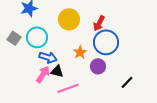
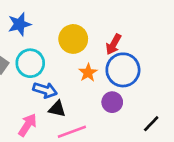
orange star: (80, 52) -> (88, 73), moved
pink arrow: (43, 74) -> (28, 125), moved

